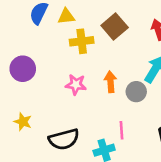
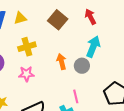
yellow cross: (82, 41) -> (27, 47), moved
pink star: (76, 85) -> (26, 74), moved

